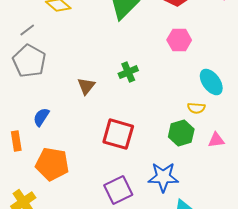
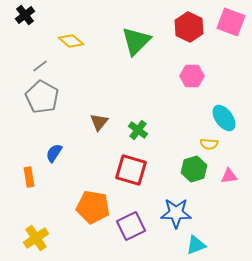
green cross: (128, 72) -> (138, 130), moved, turned -30
orange pentagon: (52, 164) -> (93, 207), moved

